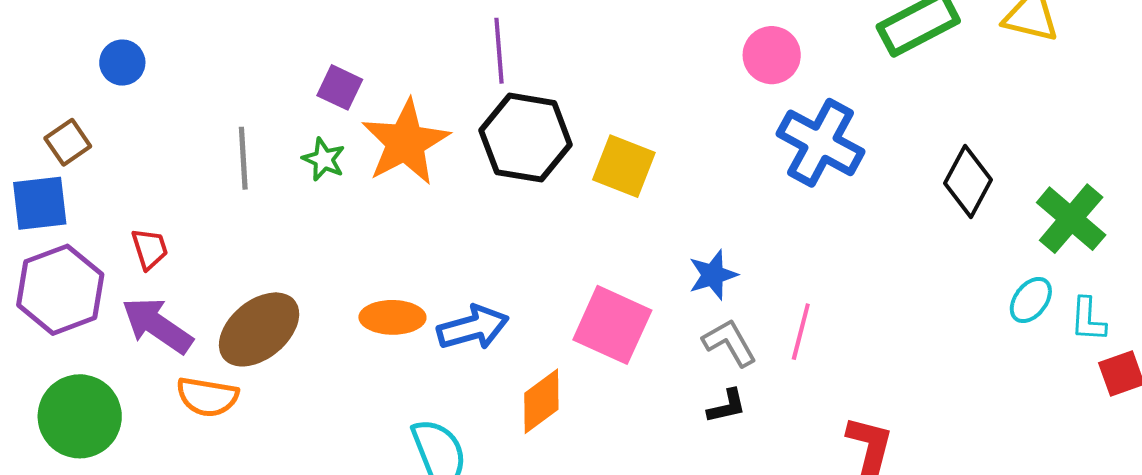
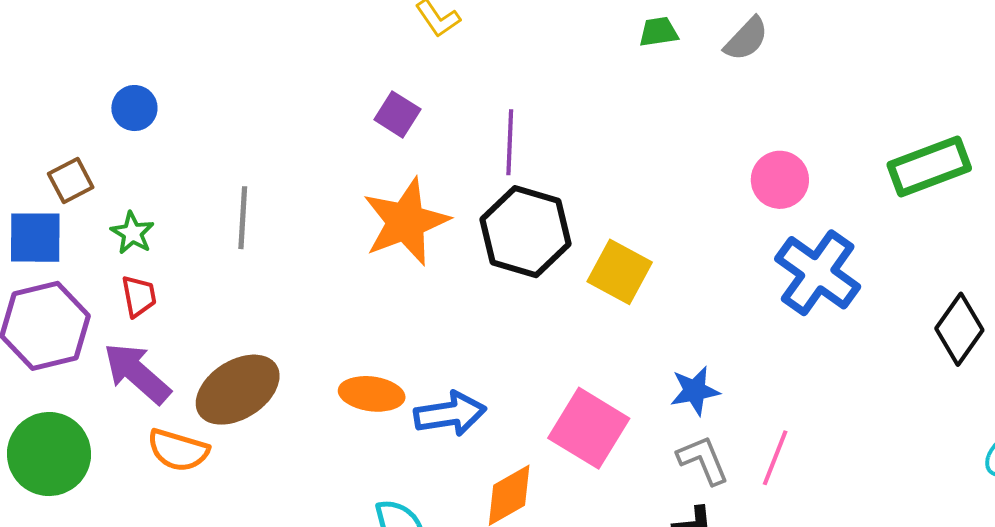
purple square: (340, 87) -> (397, 114), moved
green star: (324, 159) -> (132, 233), moved

